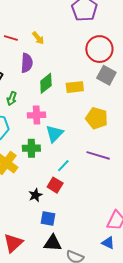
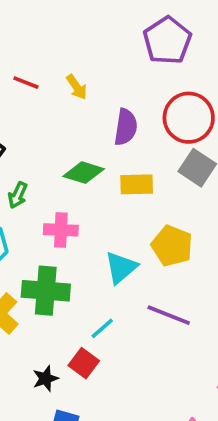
purple semicircle: (27, 63) -> (126, 127), moved
green diamond: (46, 83) -> (84, 173), turned 50
cyan triangle: (54, 134) -> (121, 267), moved
green cross: (31, 148) -> (46, 291), size x1.4

